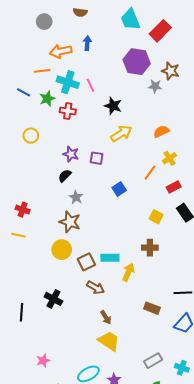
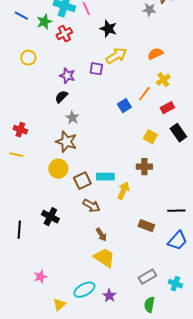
red cross: (68, 111) -> (64, 34), turned -35
purple square: (97, 158) -> (96, 69), moved
blue square: (119, 189) -> (124, 106), moved

